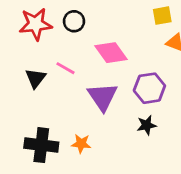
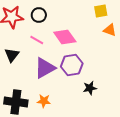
pink line: (65, 68) -> (37, 40), moved
purple hexagon: (149, 88) -> (72, 65), moved
purple triangle: (102, 97) -> (45, 68), moved, turned 35

